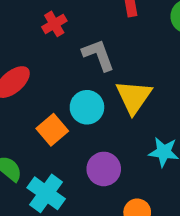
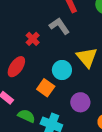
red cross: (54, 24) -> (33, 39), moved
gray L-shape: (98, 55) -> (59, 26), moved

